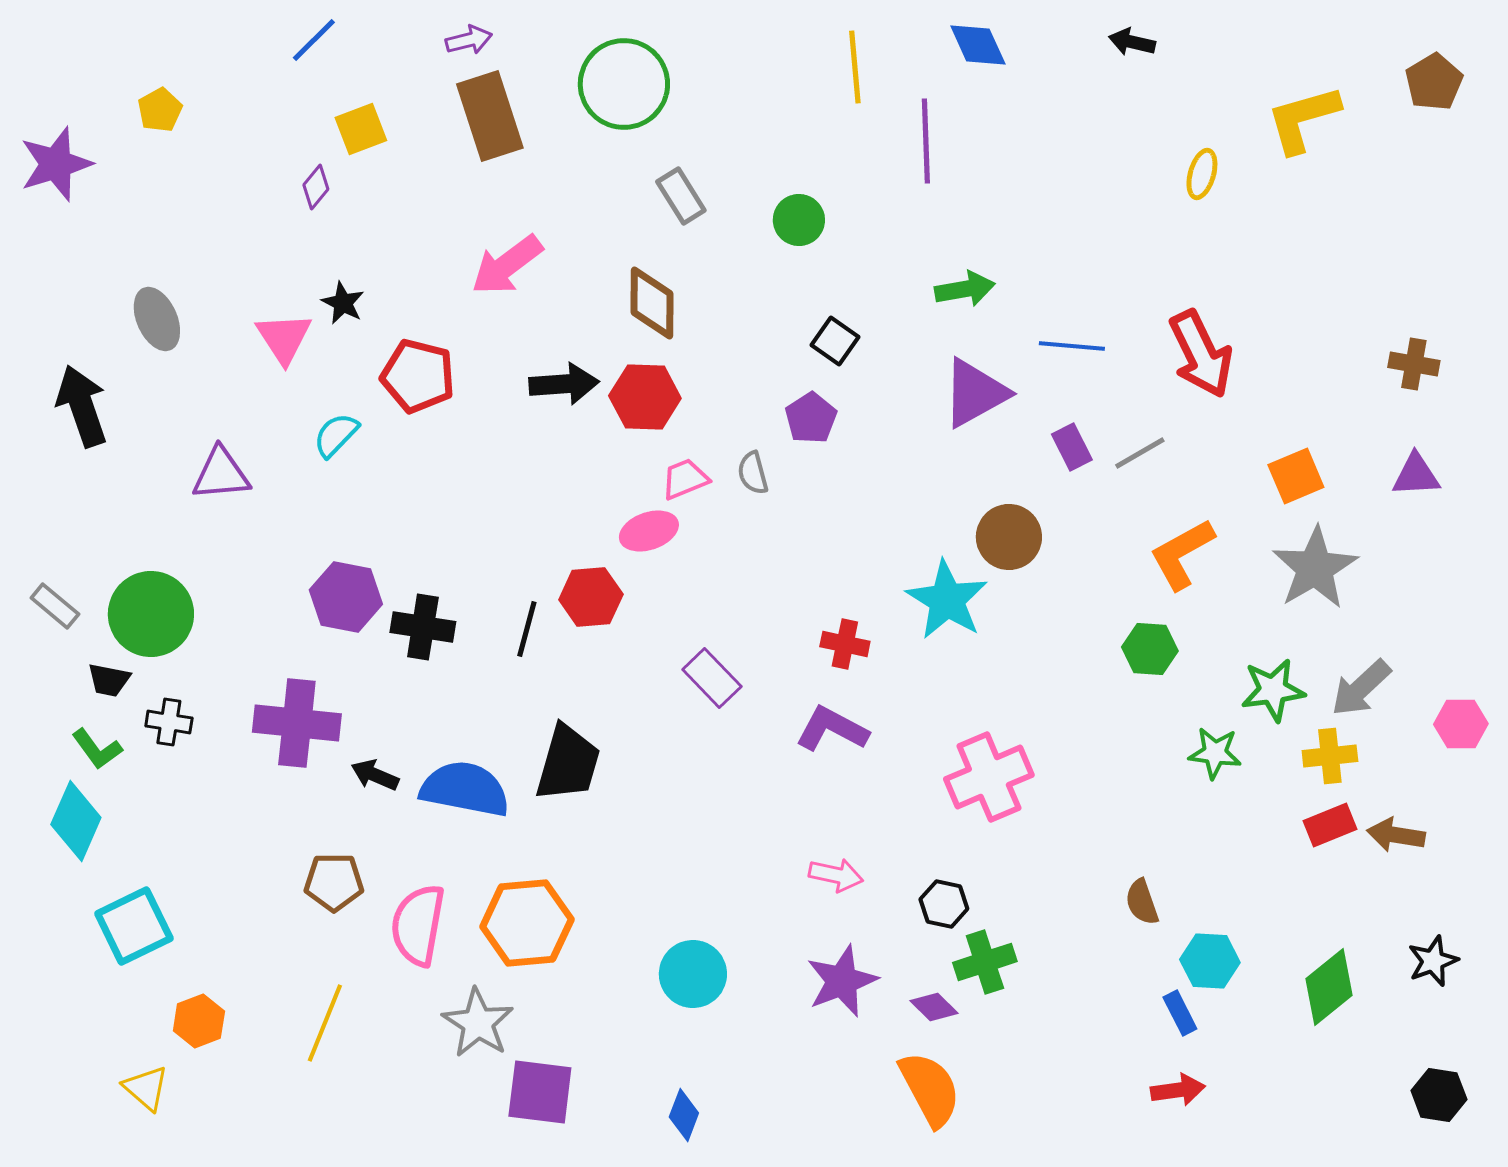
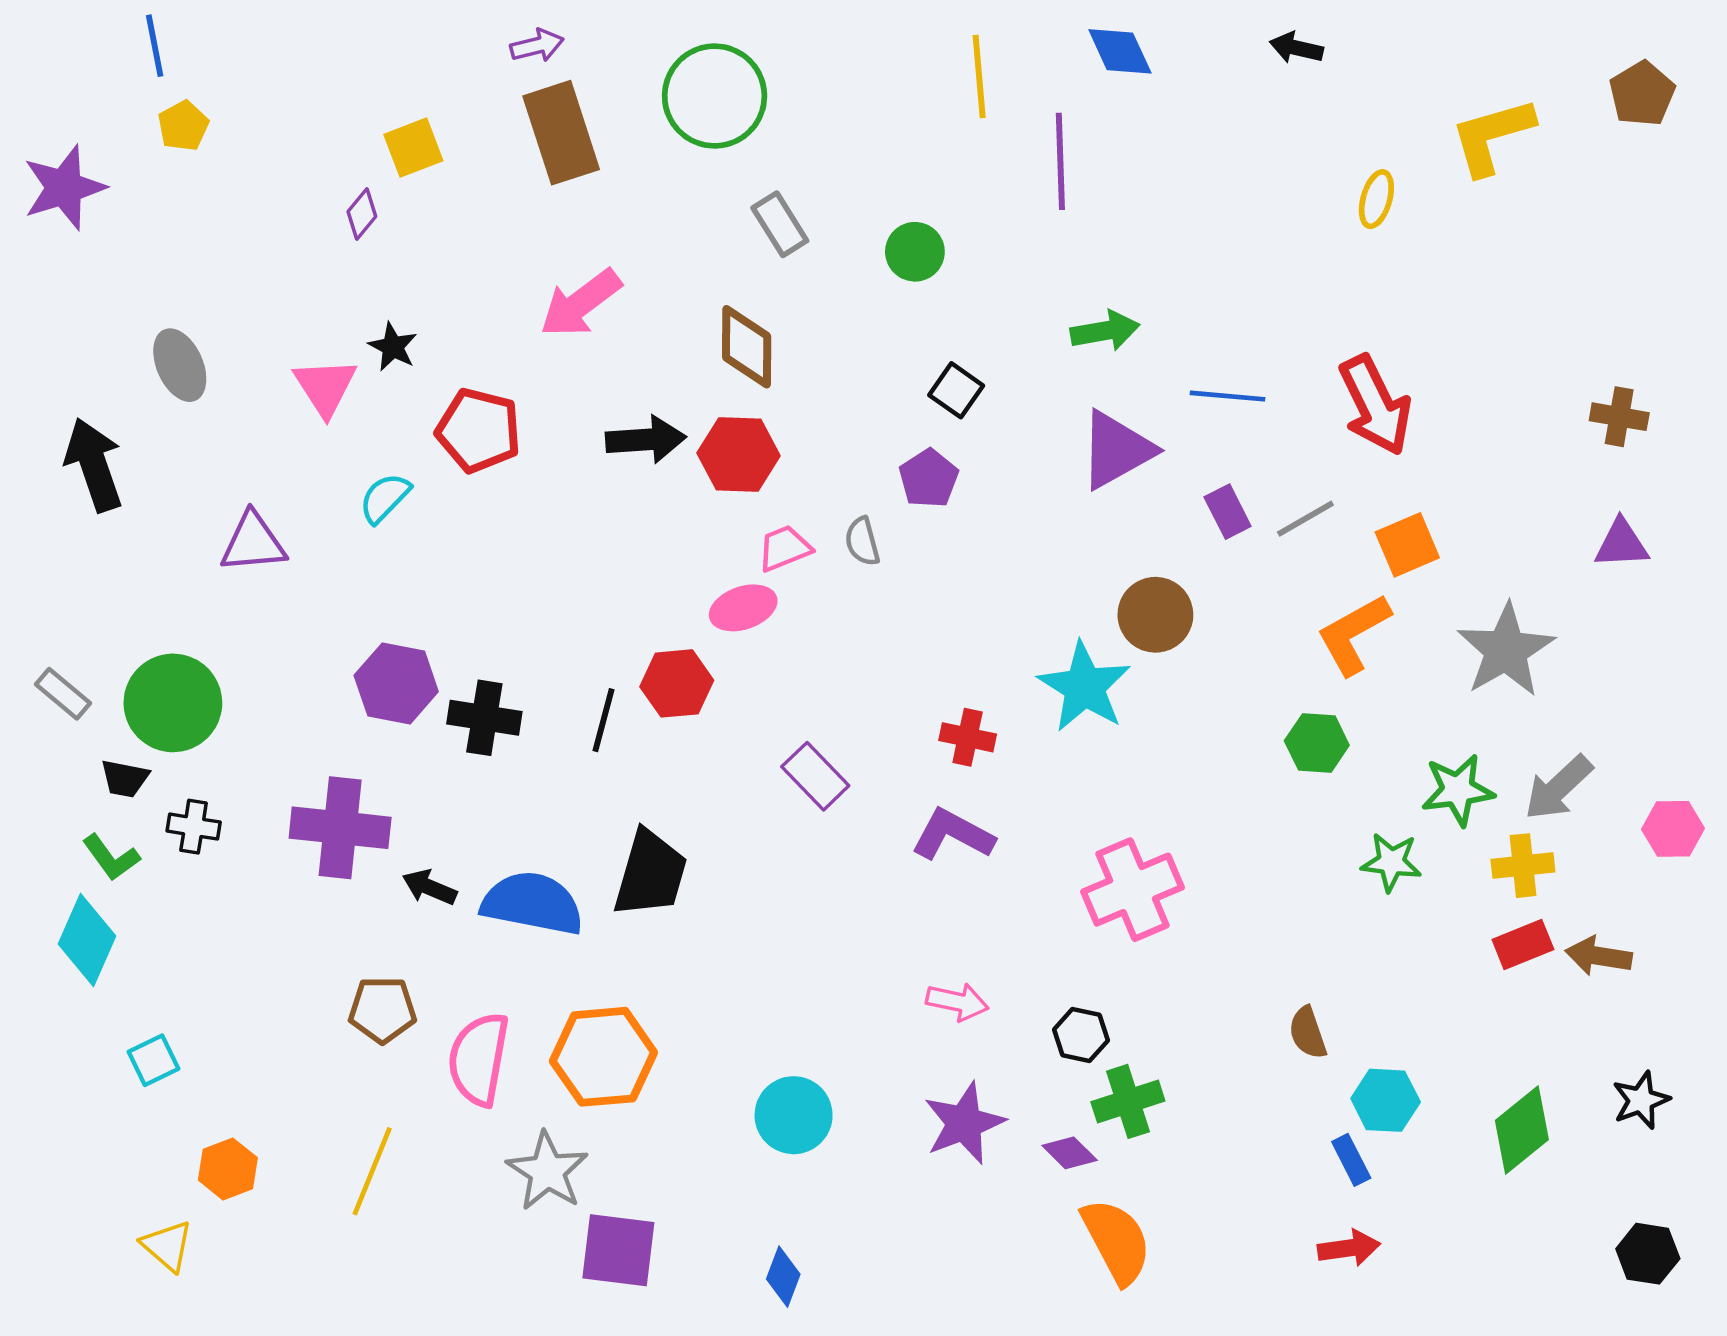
blue line: (314, 40) -> (155, 46), moved, turned -56
orange square: (1296, 476) -> (1407, 545), moved
cyan square: (134, 926) -> (153, 1060), size x0.6
orange semicircle: (930, 1089) -> (1116, 1241), moved

